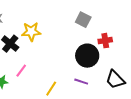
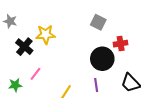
purple line: (81, 82) -> (96, 85), turned 64

